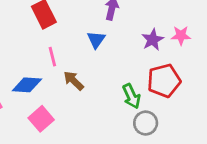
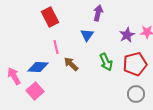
green arrow: (131, 96) -> (106, 62), moved
pink square: (41, 119) -> (35, 91), moved
gray circle: (146, 123) -> (136, 94), moved

